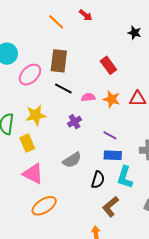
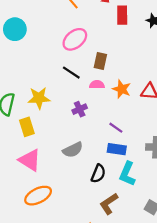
brown rectangle: (59, 61) -> (100, 61), moved, size x0.7
red rectangle: (108, 65) -> (122, 15), moved, turned 30
pink ellipse: (30, 75) -> (75, 39), moved

